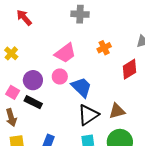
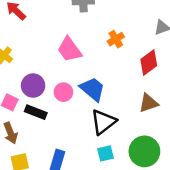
pink trapezoid: (65, 53) -> (70, 50), turned 95
pink circle: (60, 76) -> (63, 92), moved
brown triangle: (117, 111) -> (148, 103), moved

